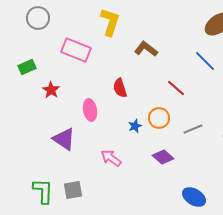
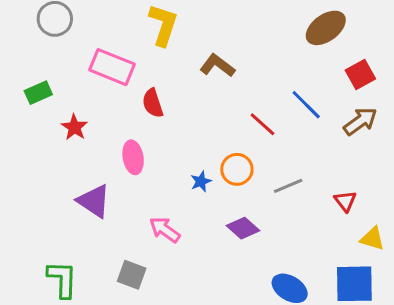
blue line: (205, 61) -> (306, 105), moved
red semicircle: (120, 88) -> (153, 103), moved
gray square: (73, 190) -> (132, 275), moved, turned 30

